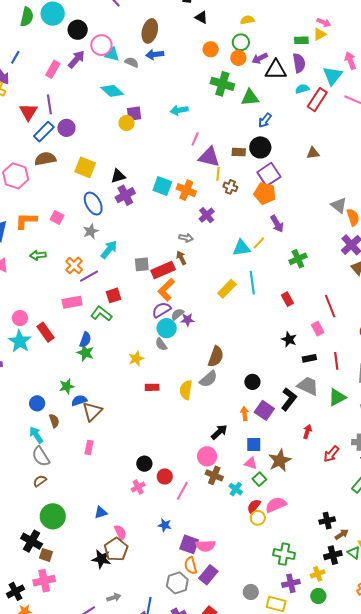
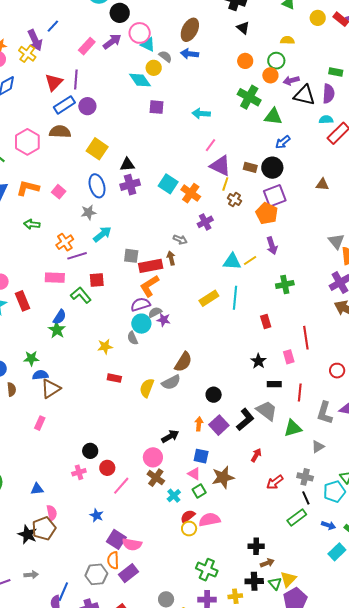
yellow circle: (127, 123) -> (154, 68), moved

